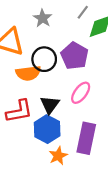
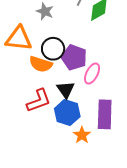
purple pentagon: (74, 56) -> (74, 57), moved
orange semicircle: (28, 73) -> (41, 64), turned 35

